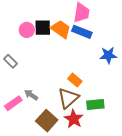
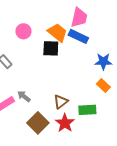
black square: (43, 28) -> (51, 48), moved
orange rectangle: (75, 80) -> (103, 86), moved
brown triangle: (68, 98) -> (61, 102), size x0.7

